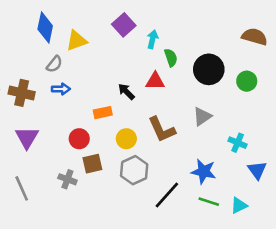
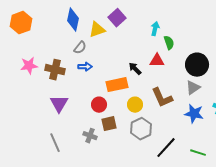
purple square: (124, 25) -> (117, 18), moved
black circle: (209, 69) -> (197, 65), moved
orange rectangle: (103, 113) -> (117, 85), size x1.5
blue star: (204, 171) -> (194, 114), moved

